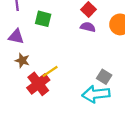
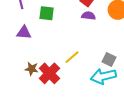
brown star: (22, 60) -> (32, 69), moved
yellow line: (50, 71) -> (72, 57), moved

